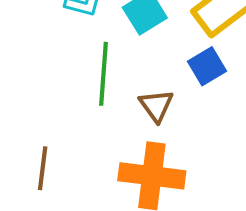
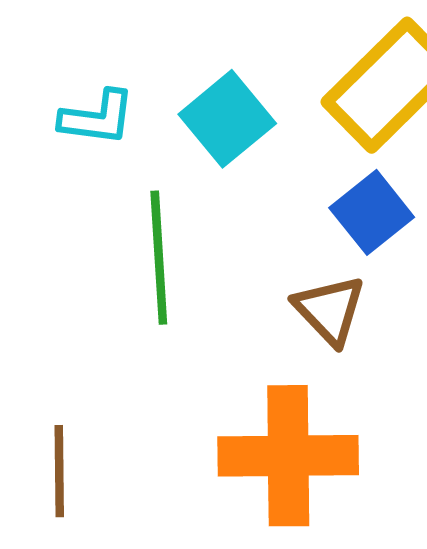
brown triangle: (156, 106) -> (329, 310), moved

